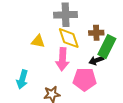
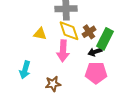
brown cross: (96, 33) -> (89, 32), moved, turned -32
pink pentagon: (85, 79) -> (96, 73), moved

